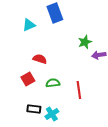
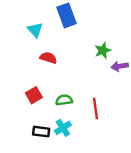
cyan triangle: (29, 25) -> (35, 30), turned -48
red semicircle: (40, 59) -> (48, 58), moved
cyan cross: (52, 114) -> (63, 128), moved

